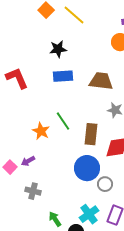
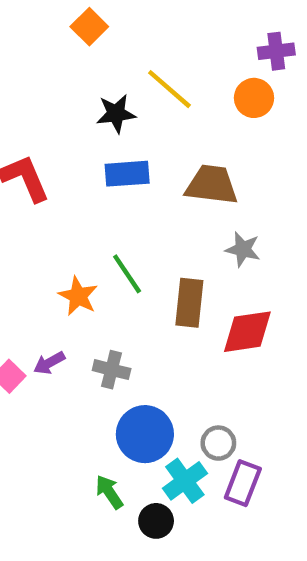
yellow line: (74, 15) -> (169, 89), moved
blue circle: (87, 168) -> (145, 434), moved
gray circle: (105, 184) -> (218, 443), moved
gray cross: (33, 191) -> (112, 370), moved

